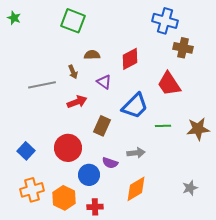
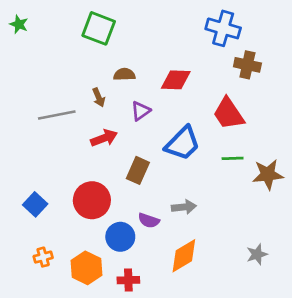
red diamond: (130, 59) -> (176, 80), turned 30
purple triangle: (104, 82) -> (141, 111), turned 49
green line: (163, 126) -> (233, 158), moved
orange cross: (32, 190) -> (43, 257), size x0.6

